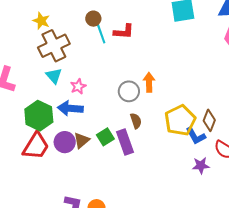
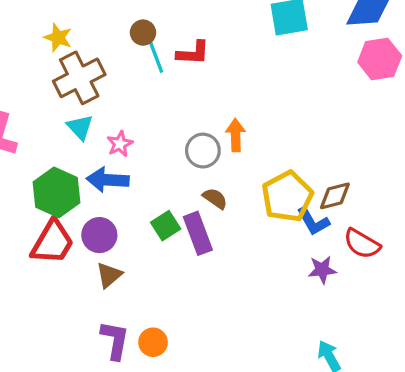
brown diamond: (209, 120) -> (335, 196), turned 55
brown semicircle: (136, 121) -> (215, 198), turned -35
brown triangle: (82, 140) -> (109, 275), moved

